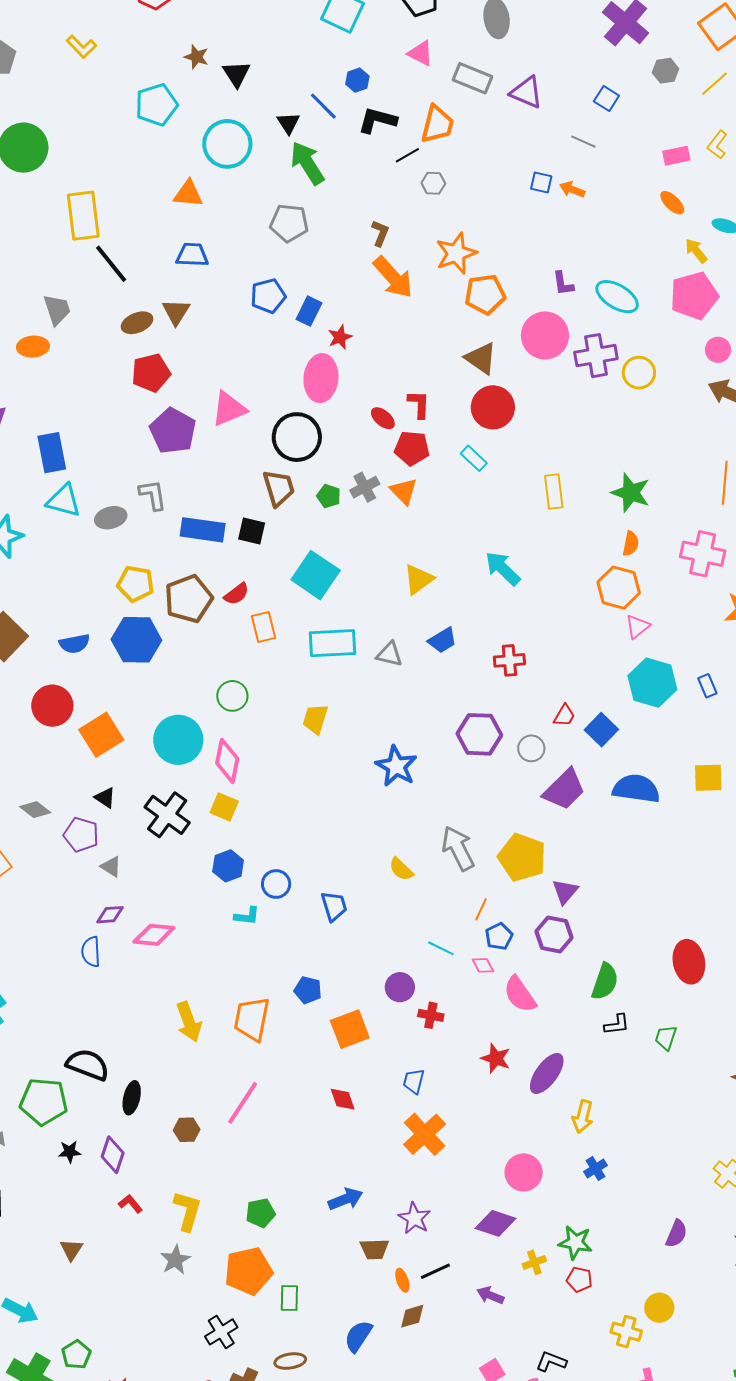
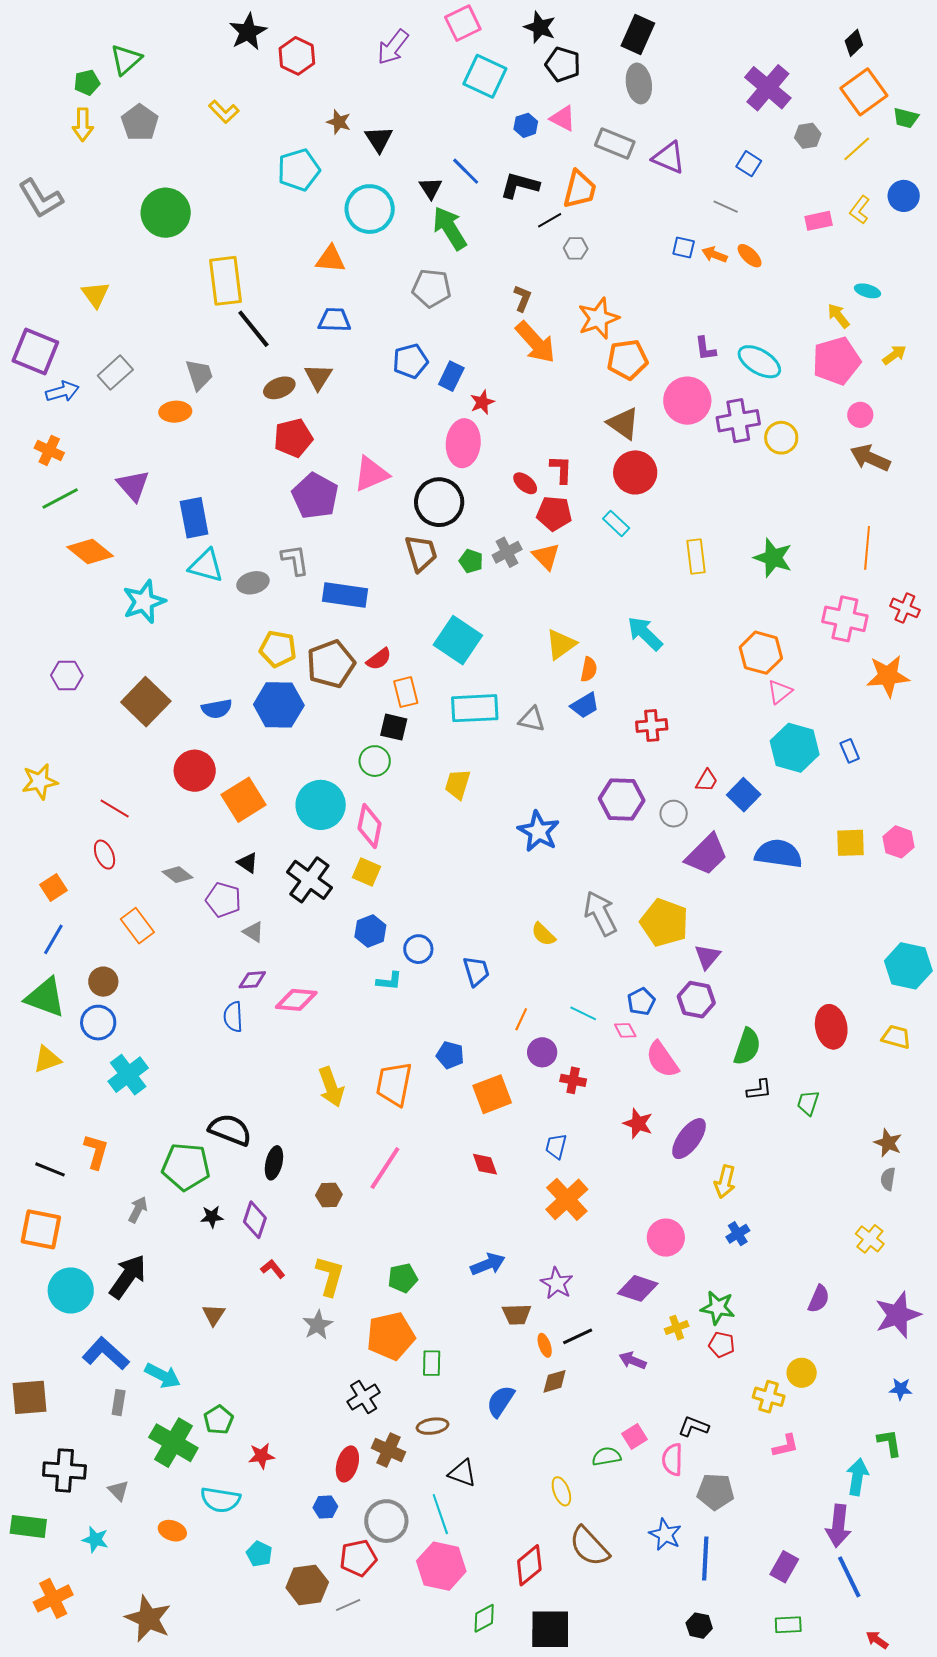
blue hexagon: (357, 80) -> (526, 125), moved
orange ellipse: (672, 203) -> (750, 256), moved
black square: (252, 531) -> (394, 727), moved
orange semicircle: (631, 544) -> (589, 669), moved
orange line: (481, 909) -> (521, 1019), moved

